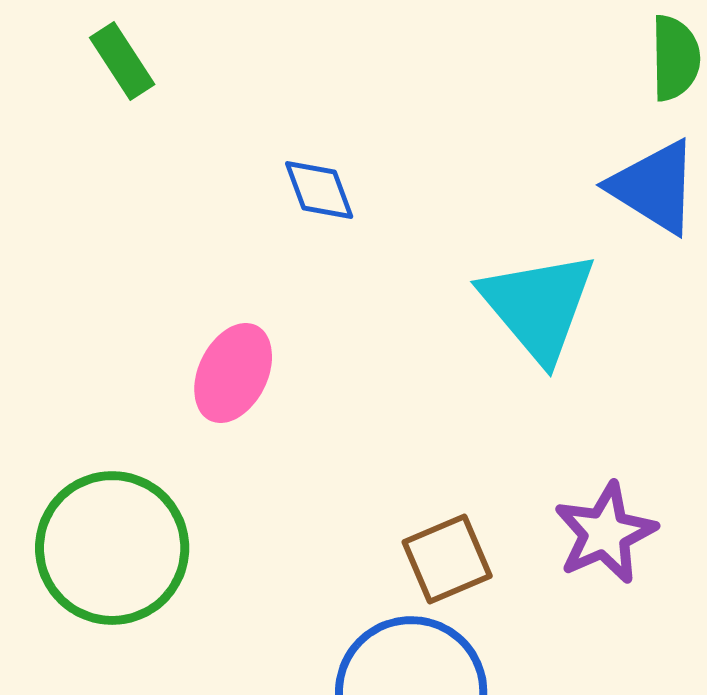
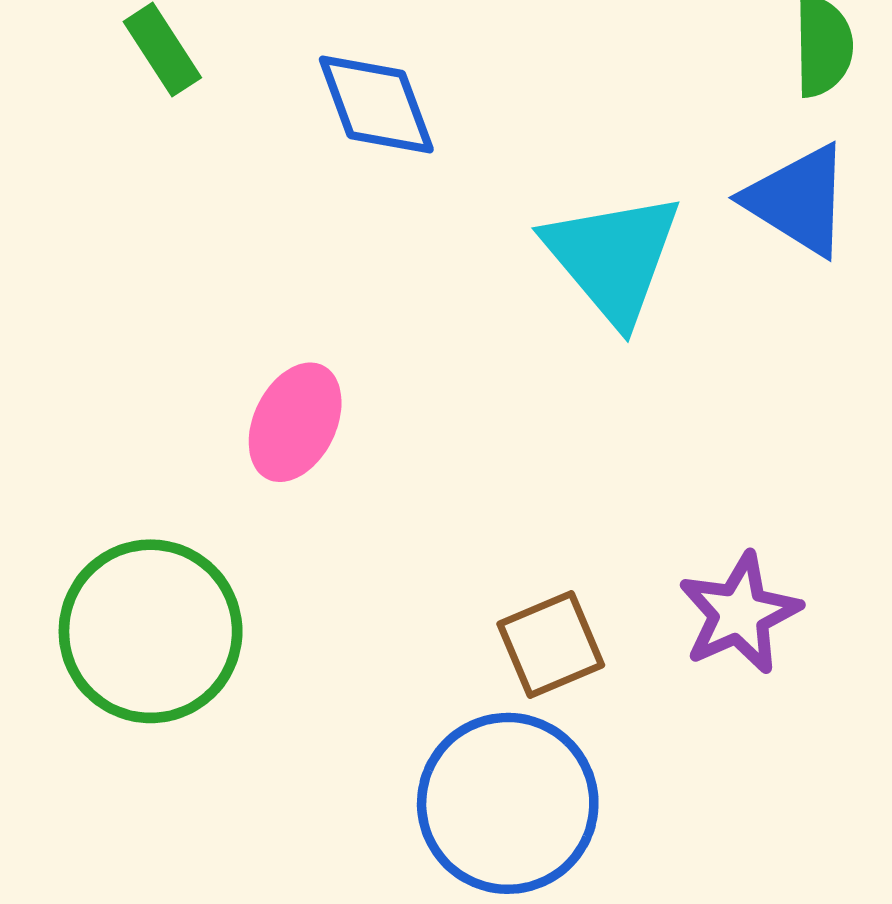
blue diamond: (319, 190) -> (376, 104), moved, size x1.4
cyan triangle: (538, 306) -> (613, 257), moved

